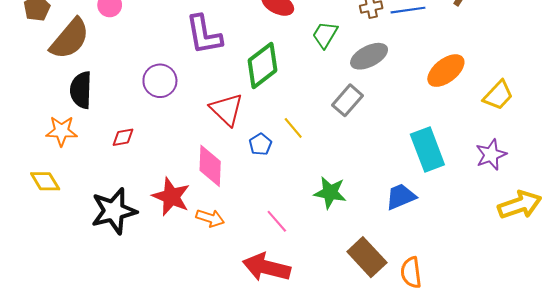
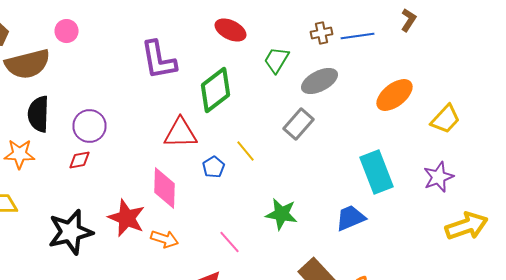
brown semicircle: (70, 39) -> (28, 64), turned 36
purple circle: (160, 81) -> (90, 126), moved
red triangle: (227, 109) -> (180, 133), turned -45

